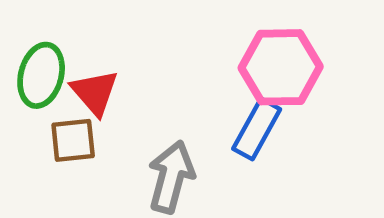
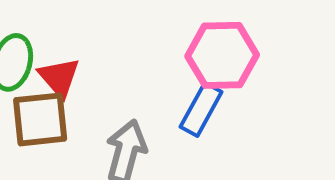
brown square: (73, 140) -> (40, 119), size x1.4

